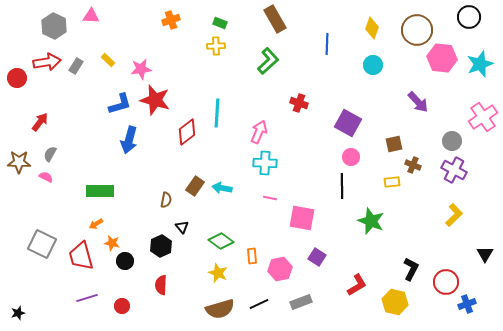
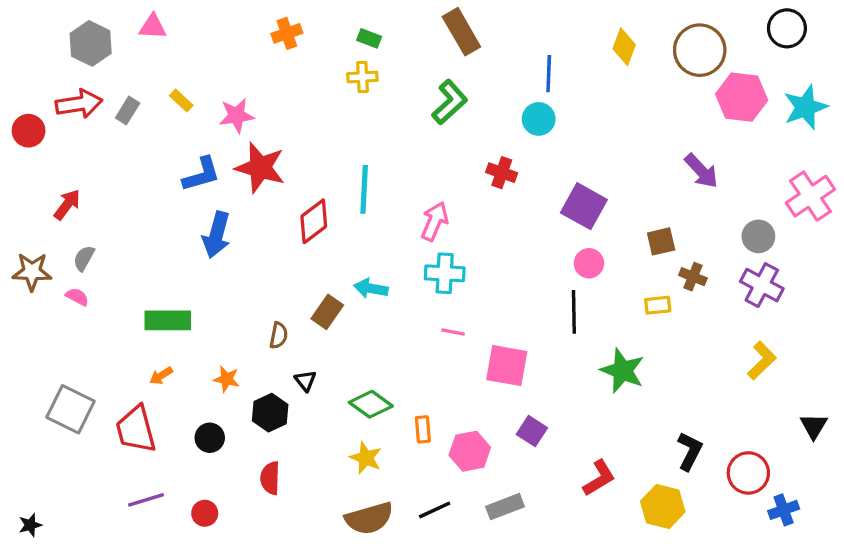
cyan circle: (373, 65) -> (539, 119), moved
cyan arrow: (222, 188) -> (371, 288), moved
orange star: (112, 243) -> (227, 379), moved

